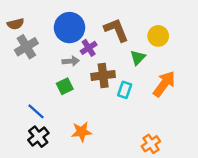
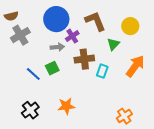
blue line: (36, 111) -> (33, 74), moved

